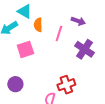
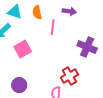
orange semicircle: (38, 25) -> (37, 12), moved
purple cross: (84, 49) -> (87, 47), moved

